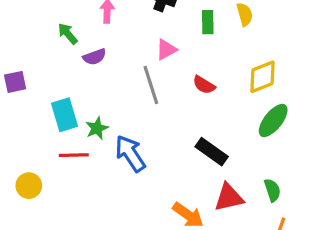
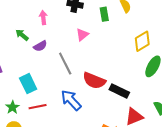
gray line: (151, 85) -> (65, 64), moved
red semicircle: (204, 85) -> (94, 81), moved, size x1.6
green star: (97, 128) -> (12, 107), moved

